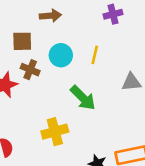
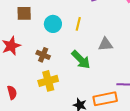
brown cross: (30, 70) -> (43, 55), moved
green arrow: (83, 98) -> (81, 60), moved

